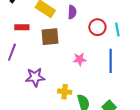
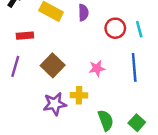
brown square: (50, 37) -> (53, 65), moved, turned -36
purple star: (35, 77) -> (55, 104), moved
yellow cross: (65, 92) -> (79, 95), moved

